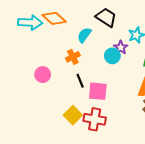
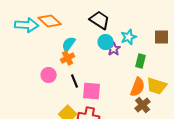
cyan semicircle: (84, 35) -> (69, 44), moved
cyan circle: (112, 56) -> (106, 42), moved
pink circle: (43, 75) -> (49, 75), moved

